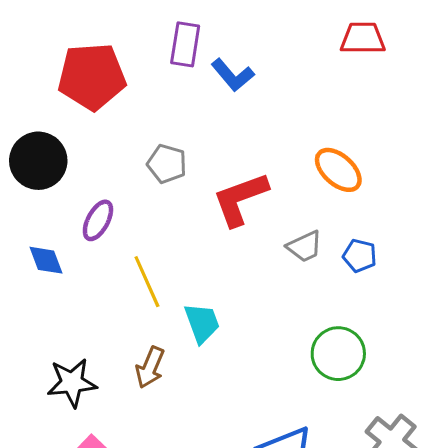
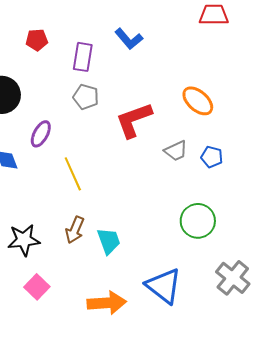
purple rectangle: (185, 44) -> (83, 57), moved
red pentagon: (92, 77) -> (37, 40), size x0.5
cyan trapezoid: (202, 323) -> (109, 241), moved

